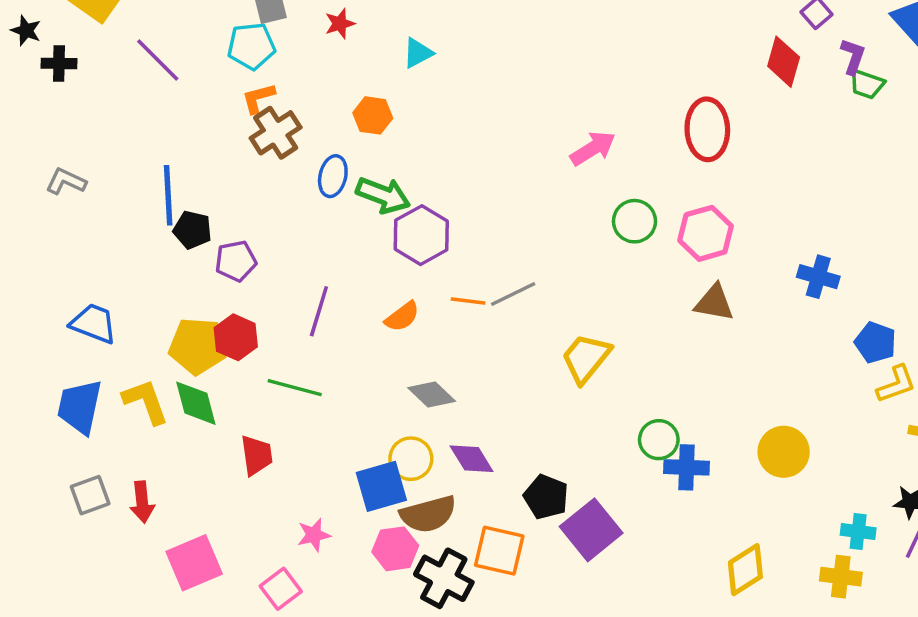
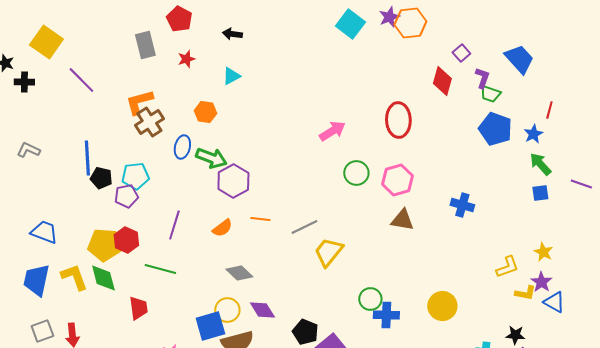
cyan pentagon: (251, 46) -> (135, 176), moved
orange L-shape: (258, 98) -> (139, 102), size x1.4
gray line: (513, 294) -> (304, 227), moved
blue pentagon: (875, 343) -> (495, 129), moved, size x1.4

